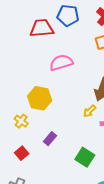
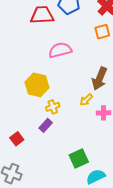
yellow cross: (21, 121) -> (53, 107), moved, turned 32
green square: (85, 157) -> (79, 158), moved, turned 30

